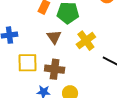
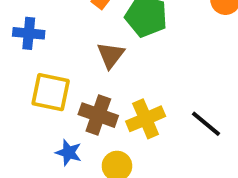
yellow cross: (86, 41) -> (146, 119), moved

